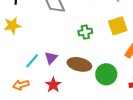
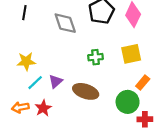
yellow star: (12, 26) -> (26, 61), moved
green circle: (106, 74) -> (128, 102), moved
red star: (53, 85) -> (43, 108), moved

